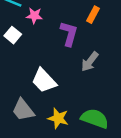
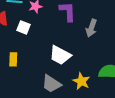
yellow star: (58, 118) -> (81, 81), turned 30

